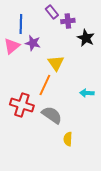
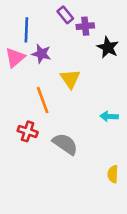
orange line: (45, 85) -> (43, 100), moved, turned -45
red cross: (22, 105) -> (28, 131), size x0.7
yellow semicircle: (68, 139) -> (113, 174), moved

